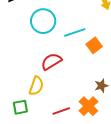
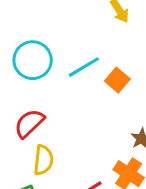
red semicircle: (51, 61) -> (29, 123), moved

